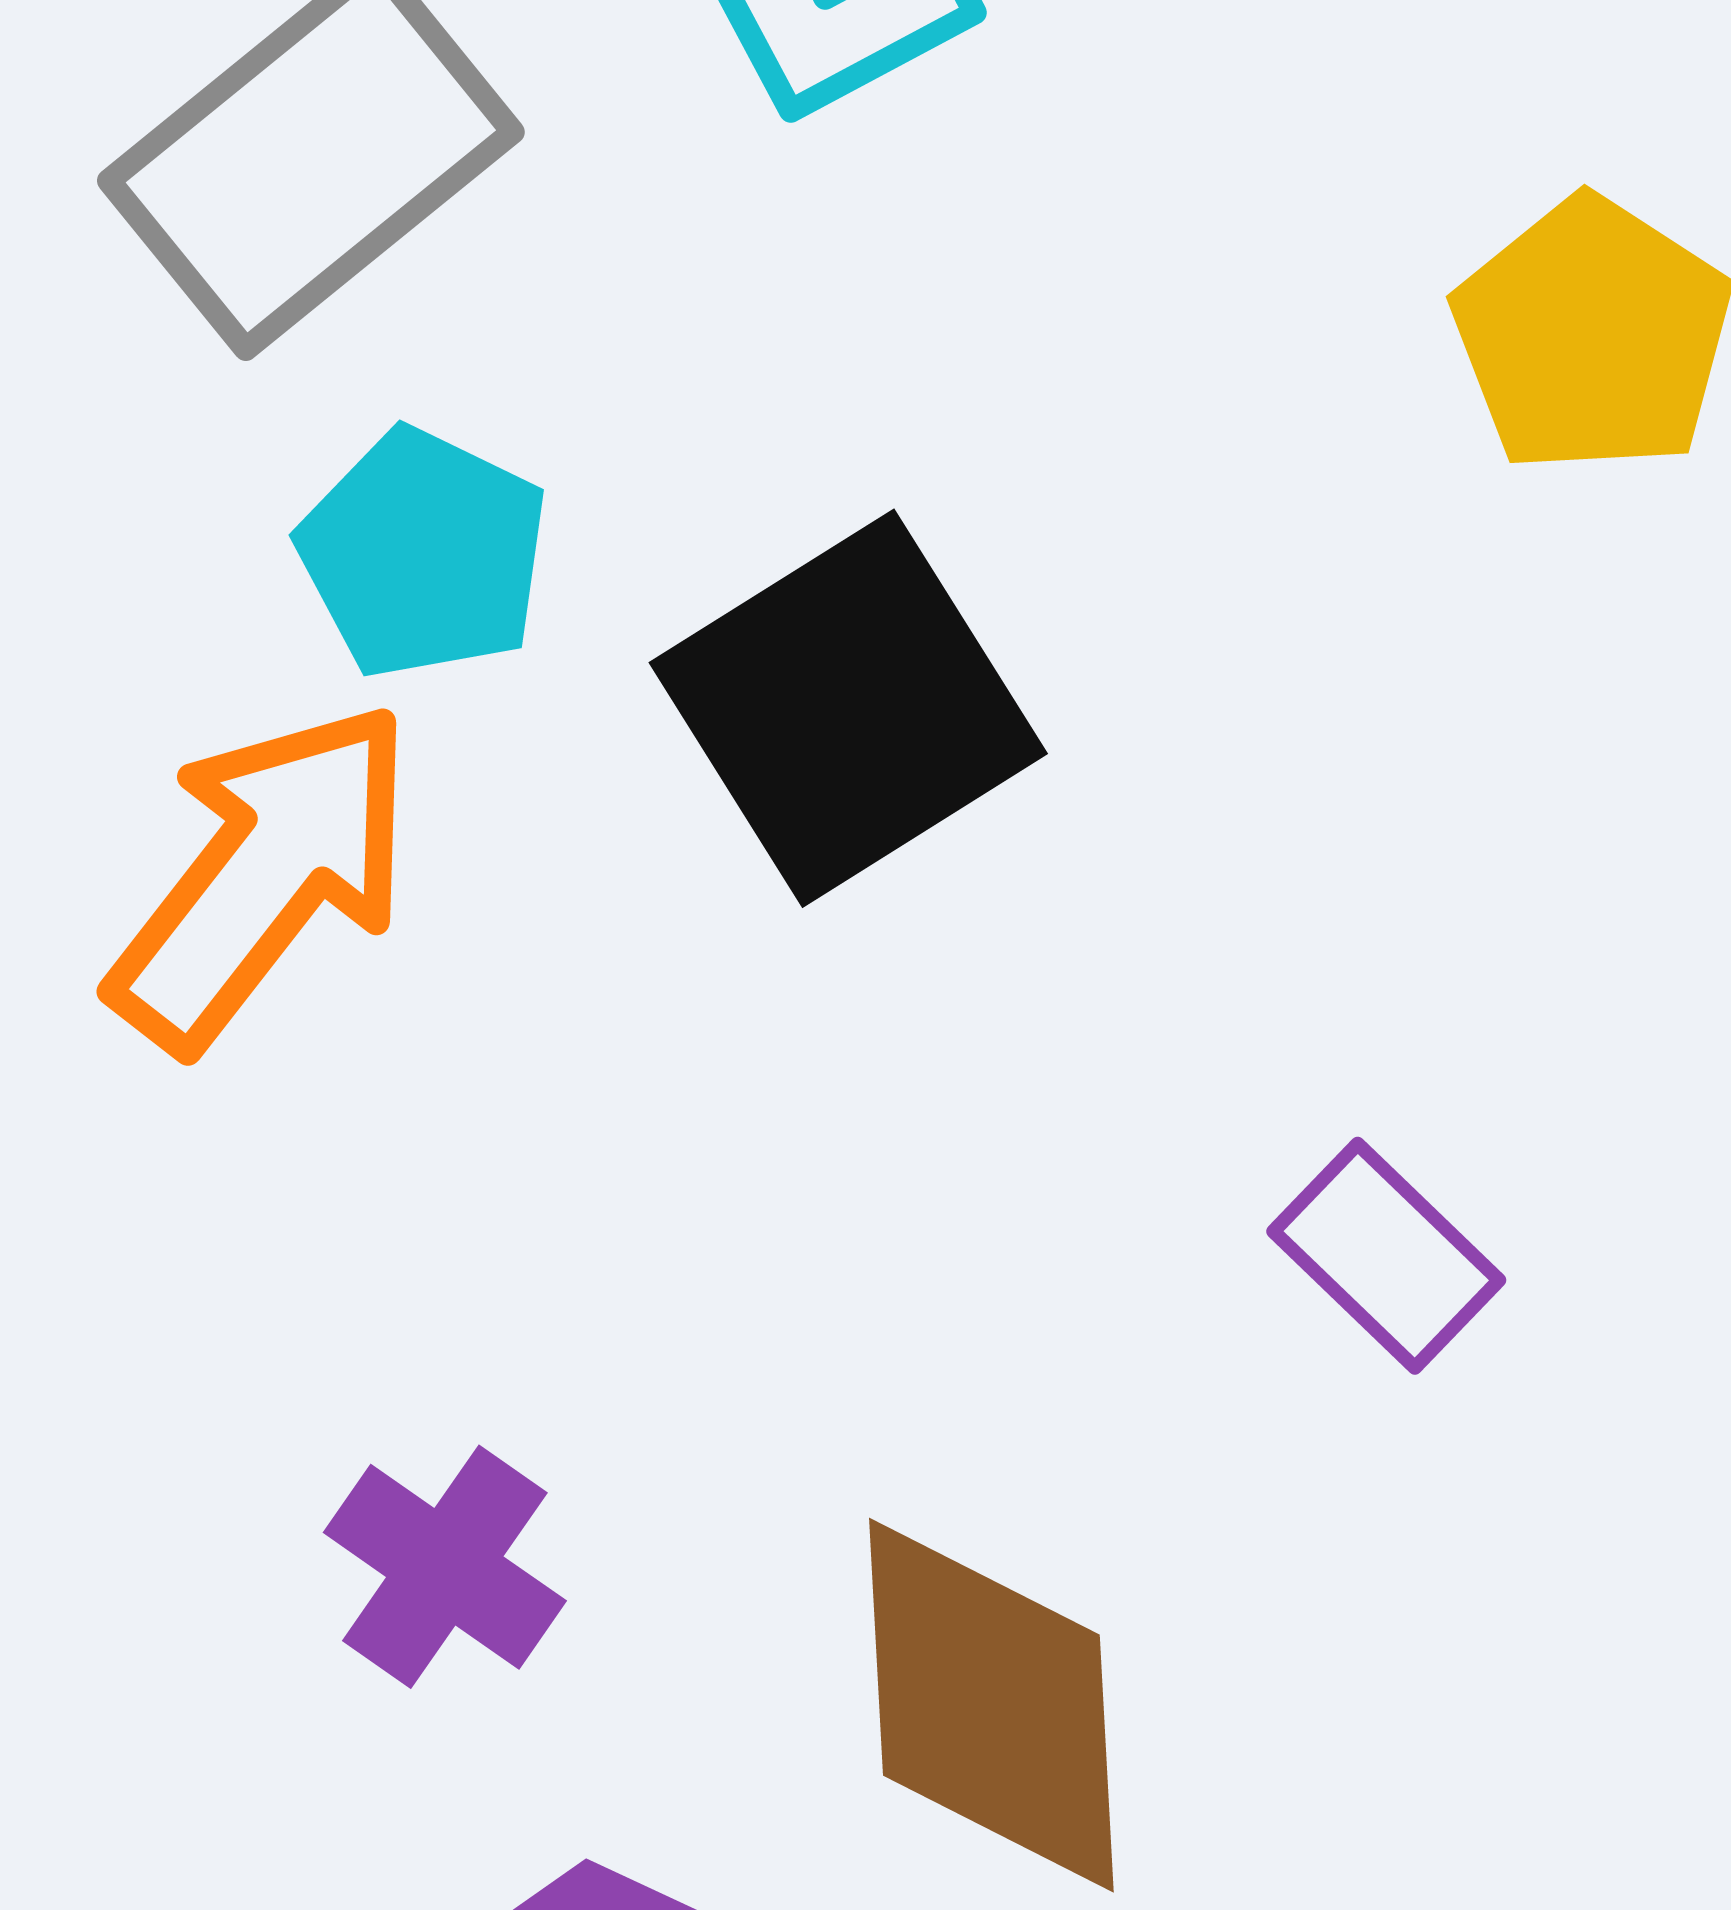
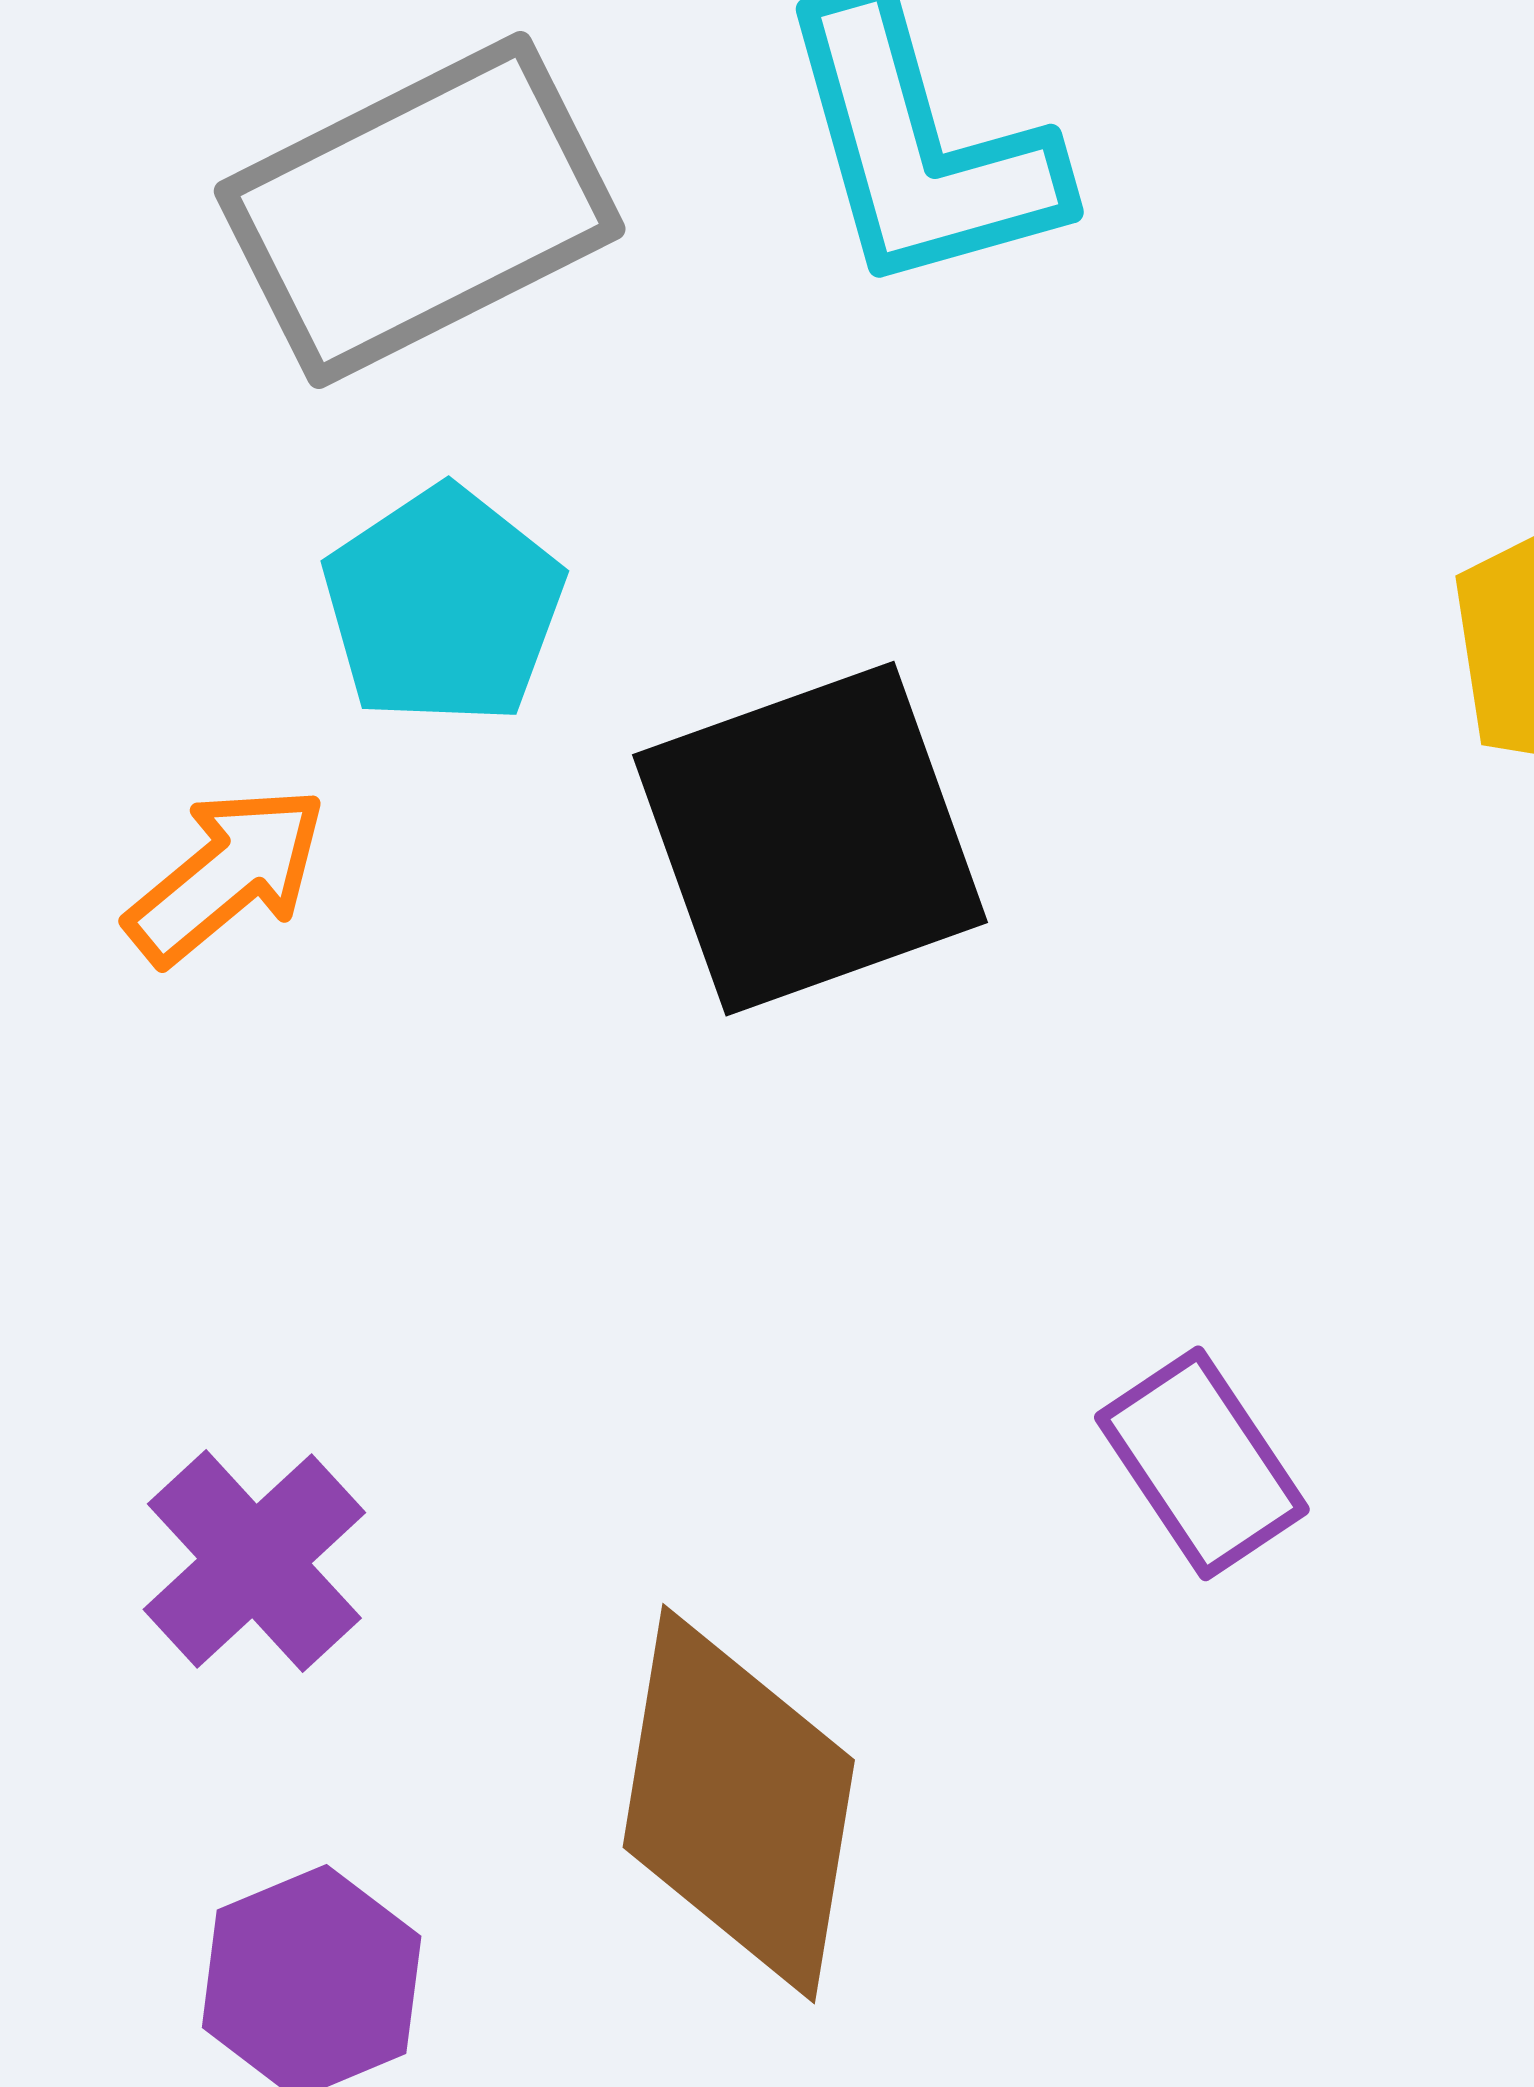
orange arrow: (263, 875) -> (227, 875), size x0.6

